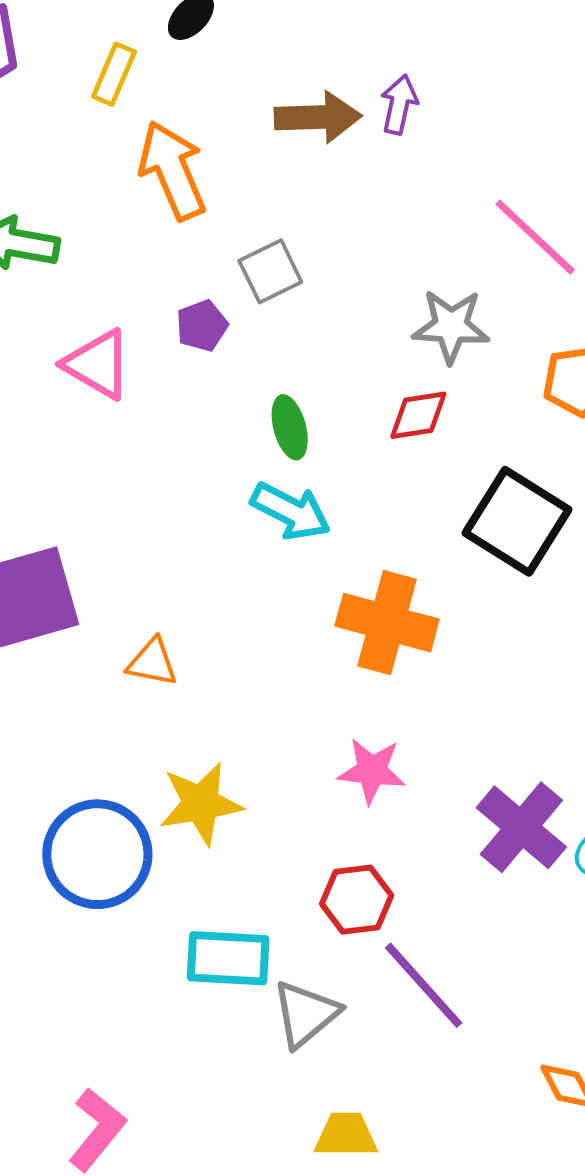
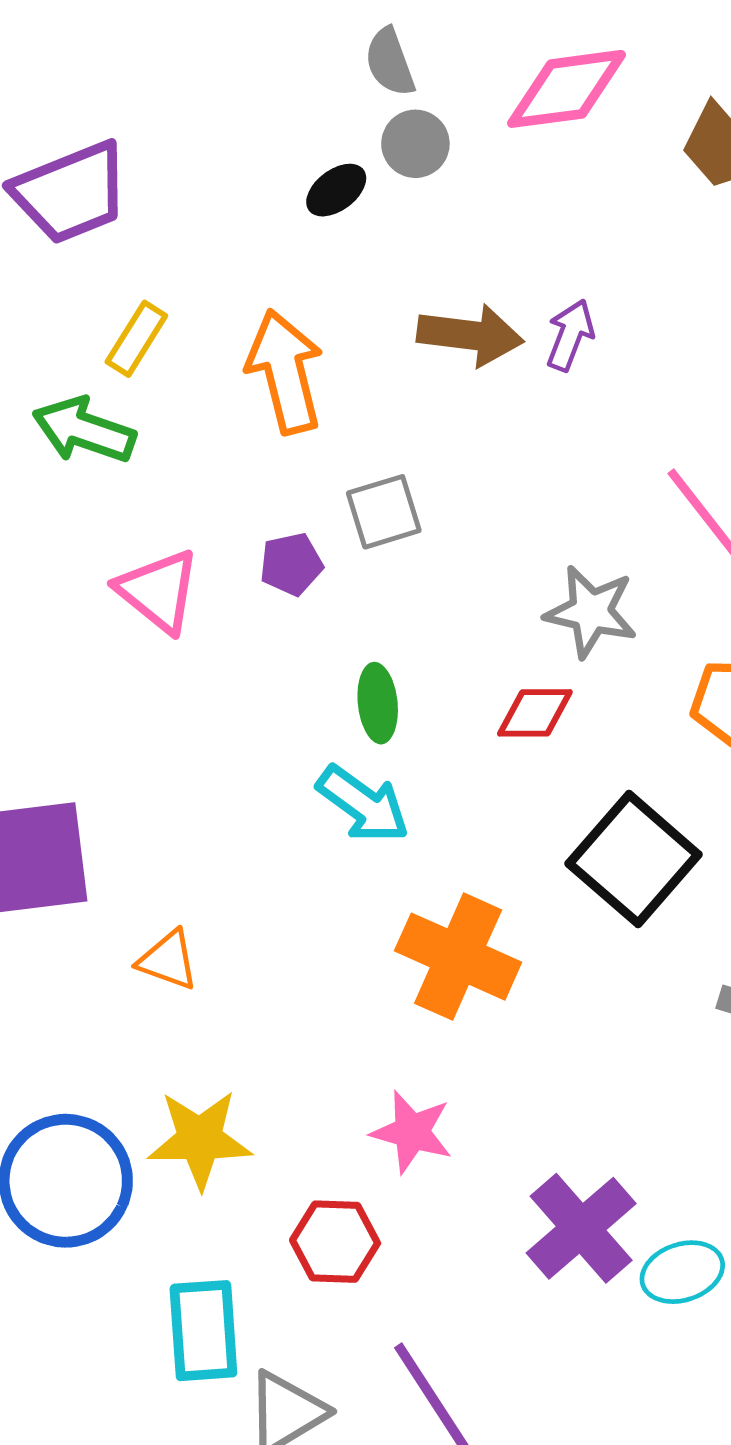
yellow rectangle: (114, 74) -> (136, 339), moved
red hexagon: (357, 900) -> (335, 1242), moved
cyan rectangle: (228, 958) -> (203, 1331), turned 74

